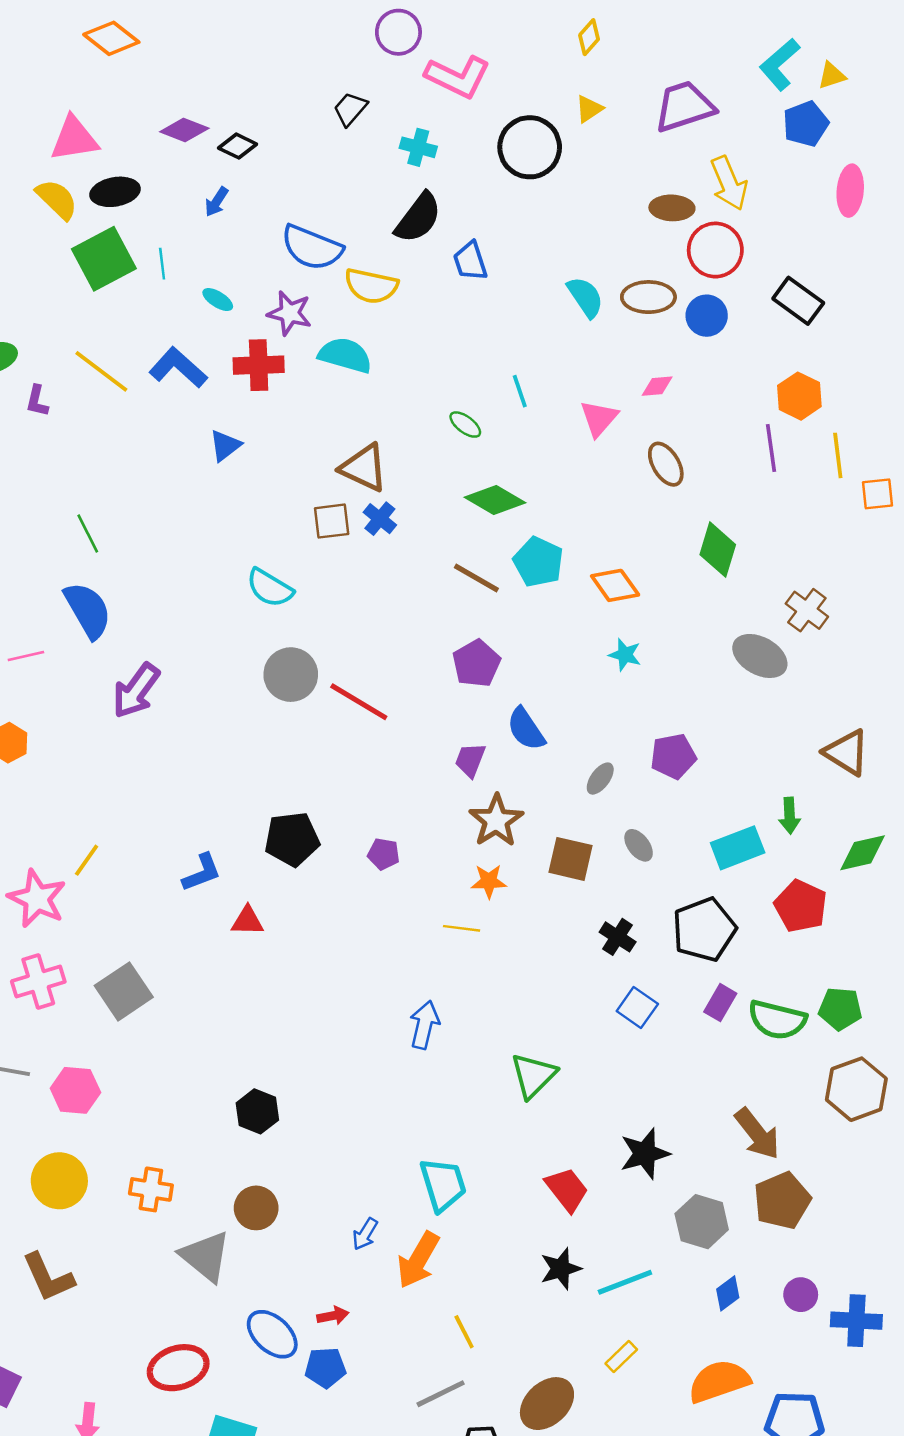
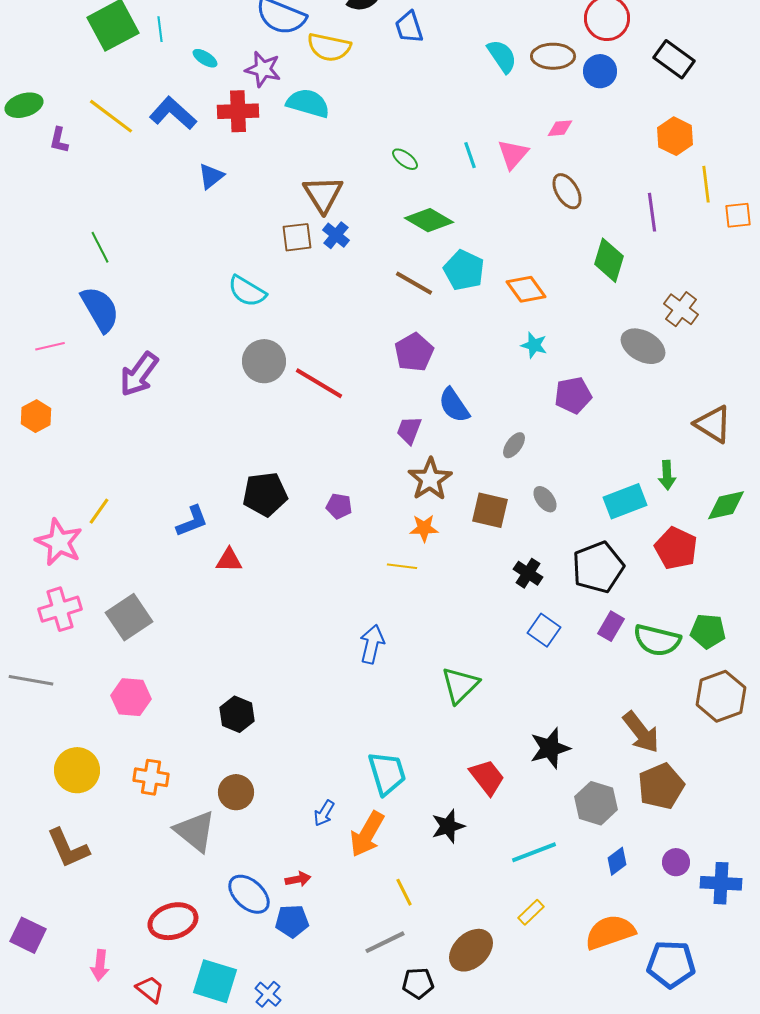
cyan line: (520, 391) -> (470, 155), moved
purple line: (771, 448) -> (652, 212), moved
brown triangle: (364, 468) -> (323, 194), turned 33
purple pentagon: (673, 756) -> (573, 395), moved
pink hexagon: (75, 1090) -> (131, 697), moved
black star: (561, 1269) -> (448, 826), moved

